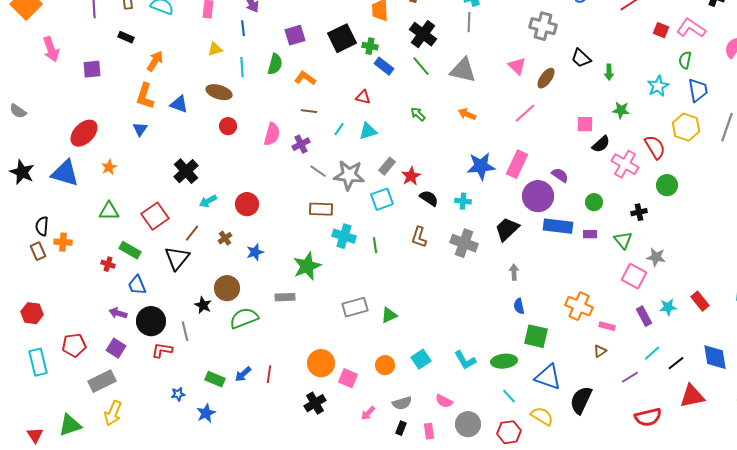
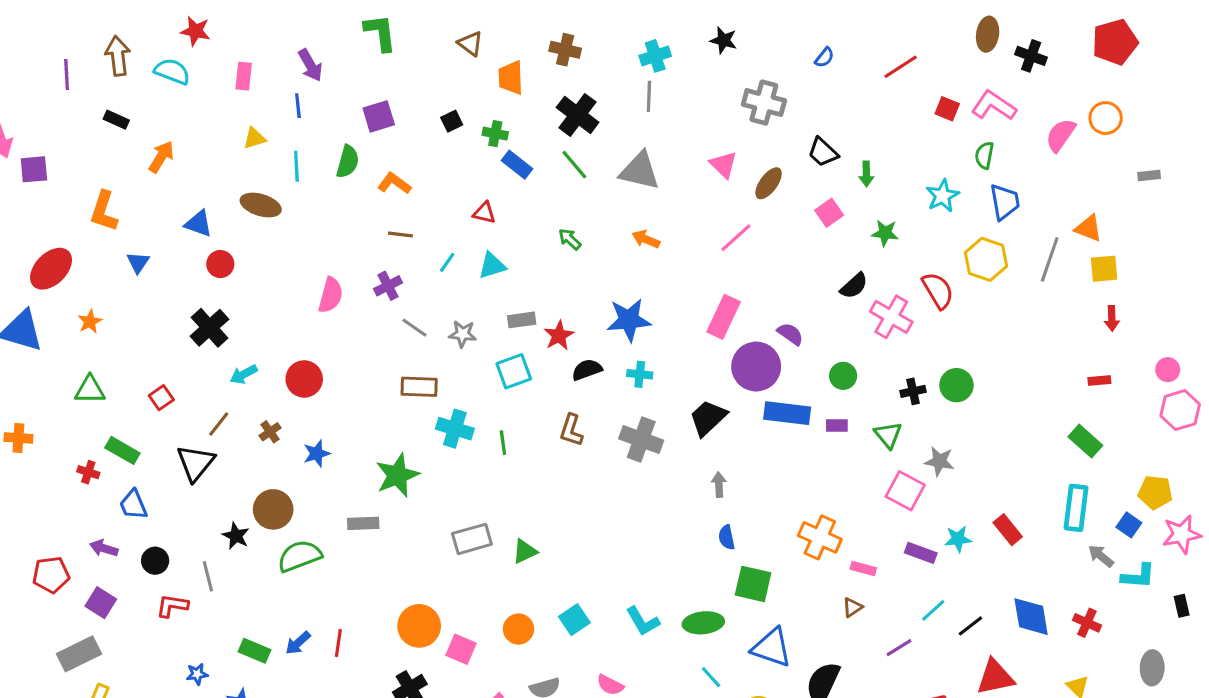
black square: (342, 38) -> (452, 121), size x0.5
purple square: (92, 69) -> (34, 169), moved
orange L-shape: (145, 96) -> (104, 211), moved
pink square: (585, 124) -> (829, 213), moved, turned -36
red circle: (228, 126) -> (220, 264), moved
pink semicircle: (272, 134) -> (331, 295), moved
gray rectangle: (387, 166) -> (522, 320), turned 42
blue star: (481, 166) -> (629, 320), moved
gray star: (349, 175) -> (463, 334), size x0.6
green circle: (667, 185) -> (956, 385), moved
black semicircle: (429, 198) -> (587, 370), turned -54
red square: (155, 216) -> (161, 398), size x0.6
purple rectangle: (644, 316) -> (921, 553), turned -42
black circle: (151, 321) -> (155, 561), size x0.6
red pentagon: (74, 345) -> (51, 575), moved

